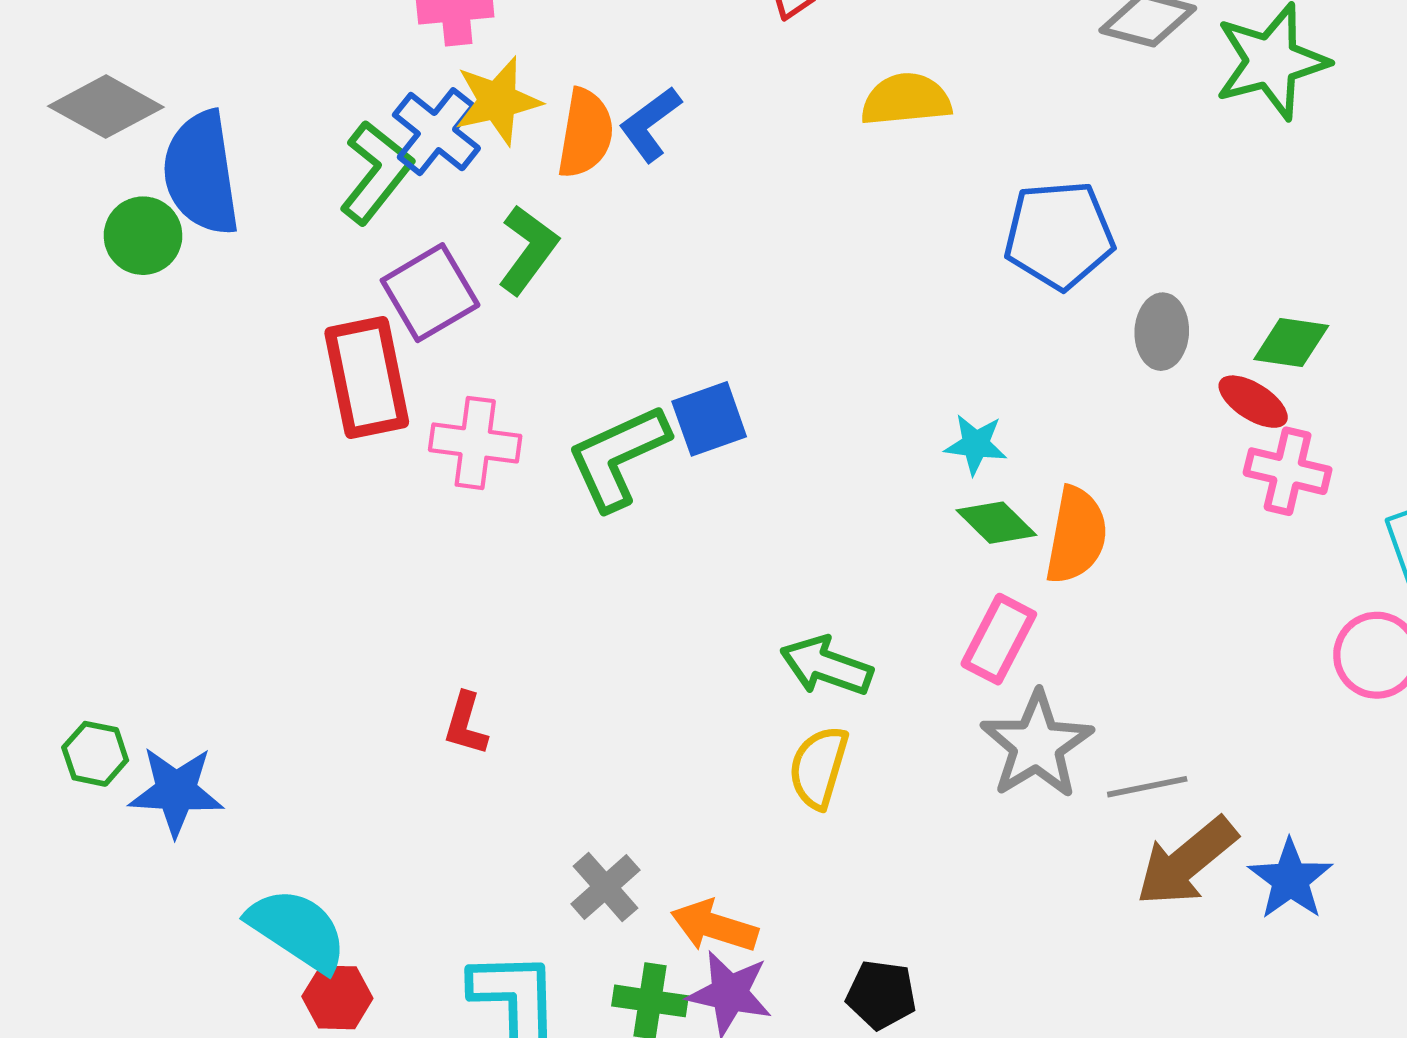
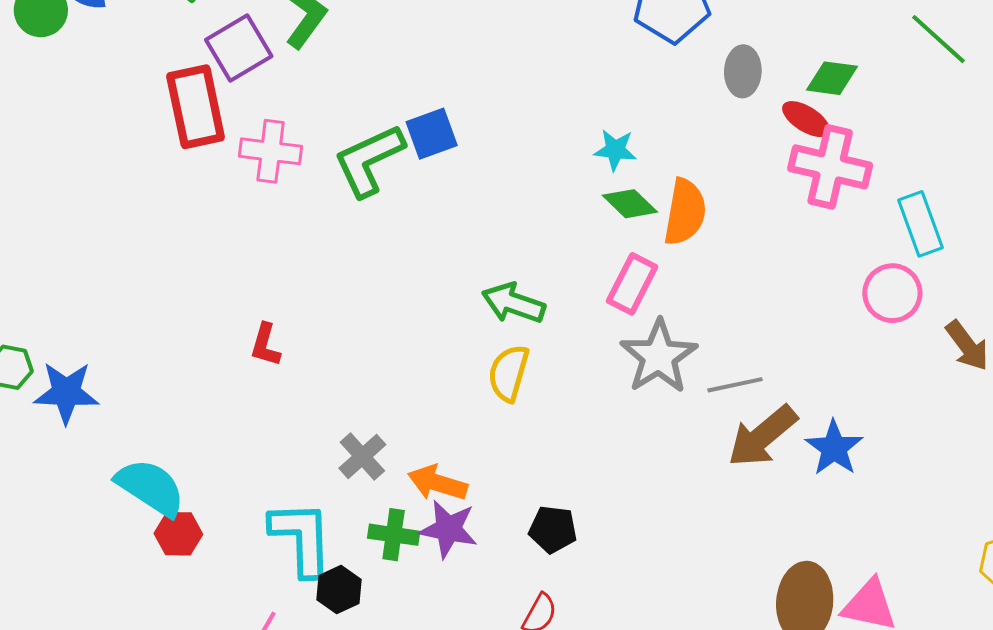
pink cross: (1288, 471) -> (830, 167), size x1.4

